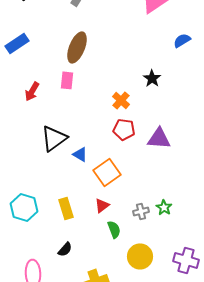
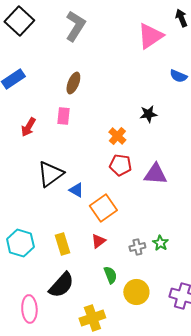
blue semicircle: (182, 40) -> (178, 76), turned -126
brown ellipse: (77, 47) -> (73, 83), size x0.7
black star: (152, 78) -> (148, 114), turned 30
green semicircle: (114, 229) -> (110, 275), moved
black semicircle: (65, 249) -> (61, 285), size x1.8

